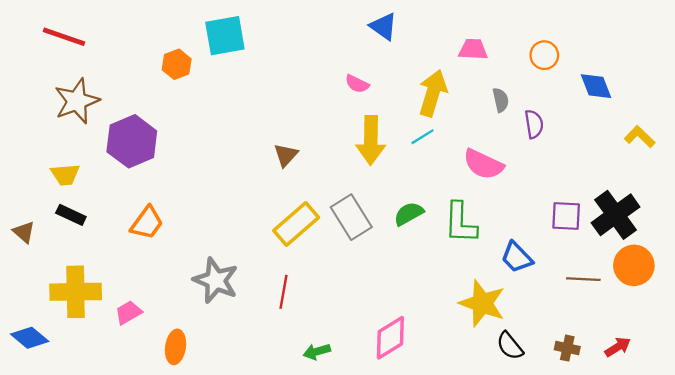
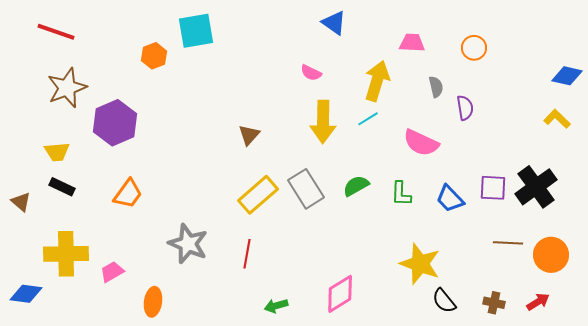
blue diamond: (596, 86) -> (567, 76), moved, turned -56
green L-shape: (460, 223) -> (401, 194), size x0.7
blue trapezoid: (517, 257) -> (450, 199), moved
orange circle: (634, 265) -> (551, 255), moved
blue diamond: (30, 338) -> (26, 294), turned -32

